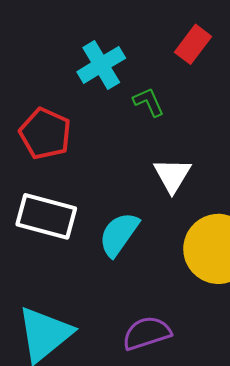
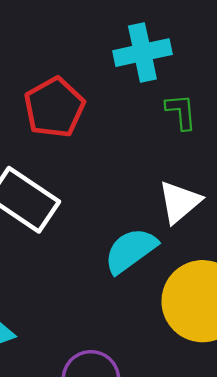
cyan semicircle: (119, 234) -> (131, 250), moved

